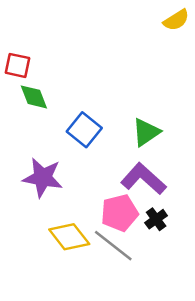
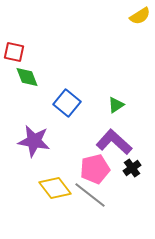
green triangle: (146, 132) -> (116, 105), size x0.7
black cross: (156, 219) -> (132, 168), moved

